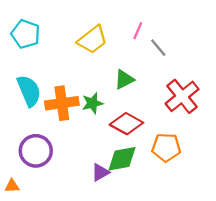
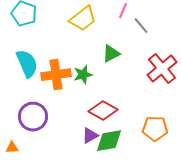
red diamond: (126, 124) -> (103, 111), moved
orange pentagon: (166, 147) -> (155, 129), moved
green diamond: (122, 159) -> (109, 141), moved

